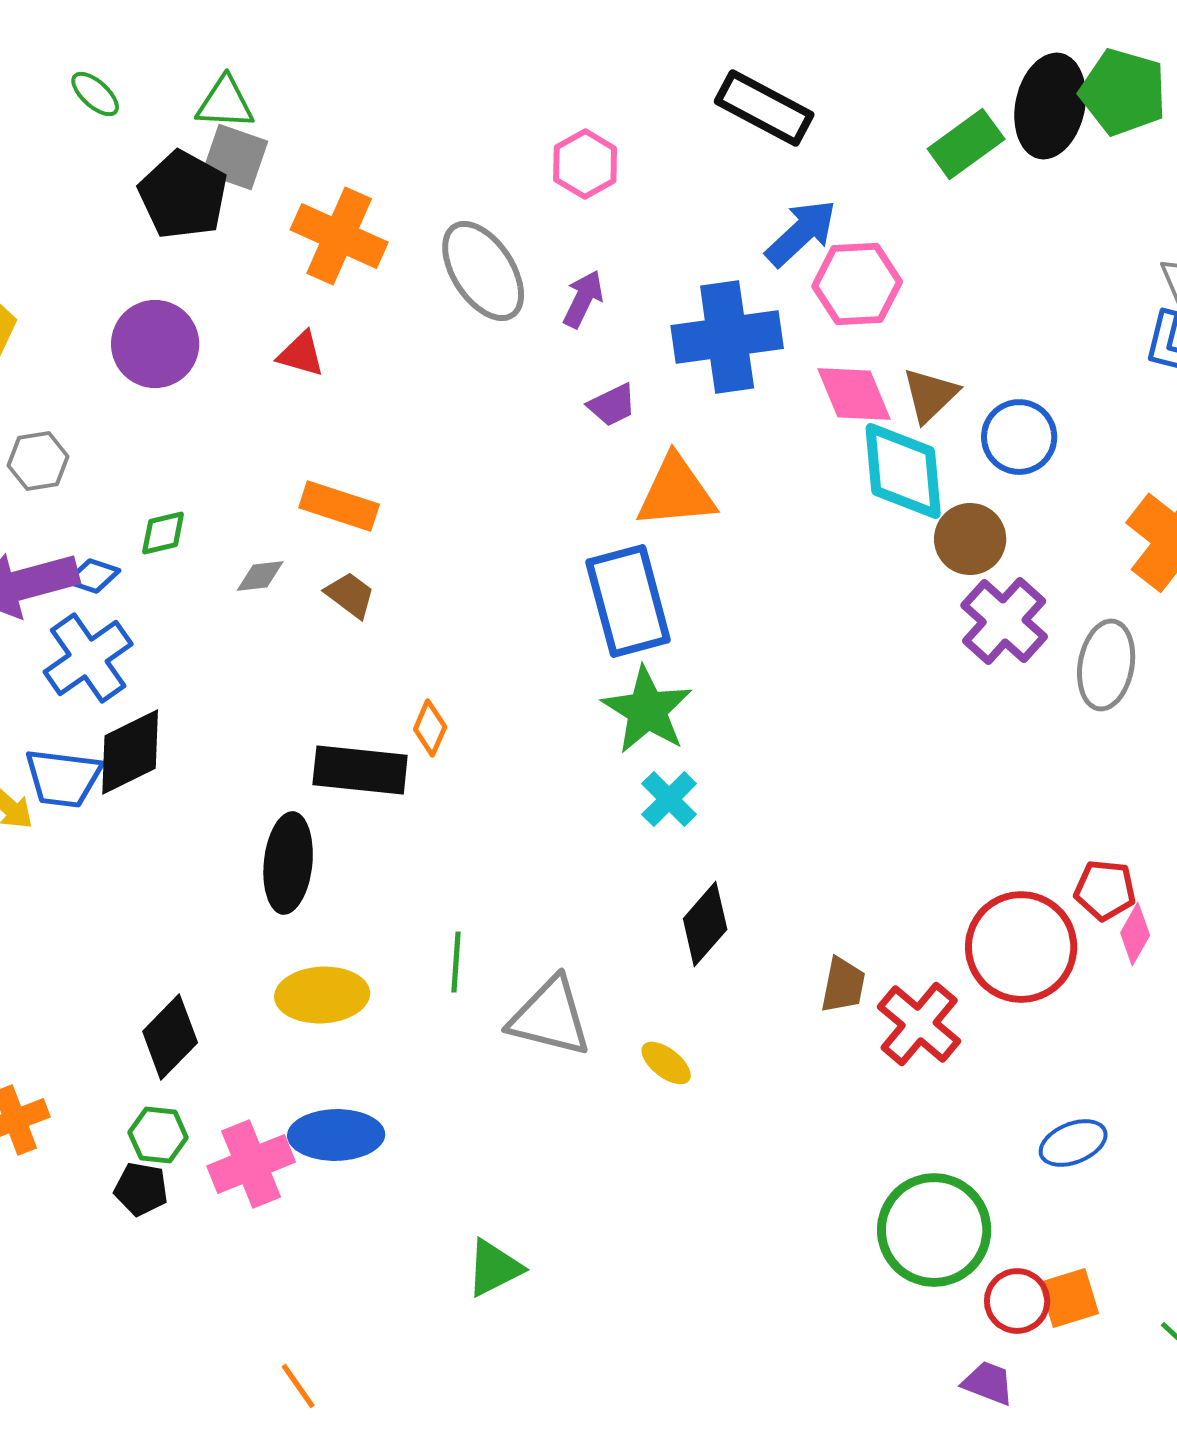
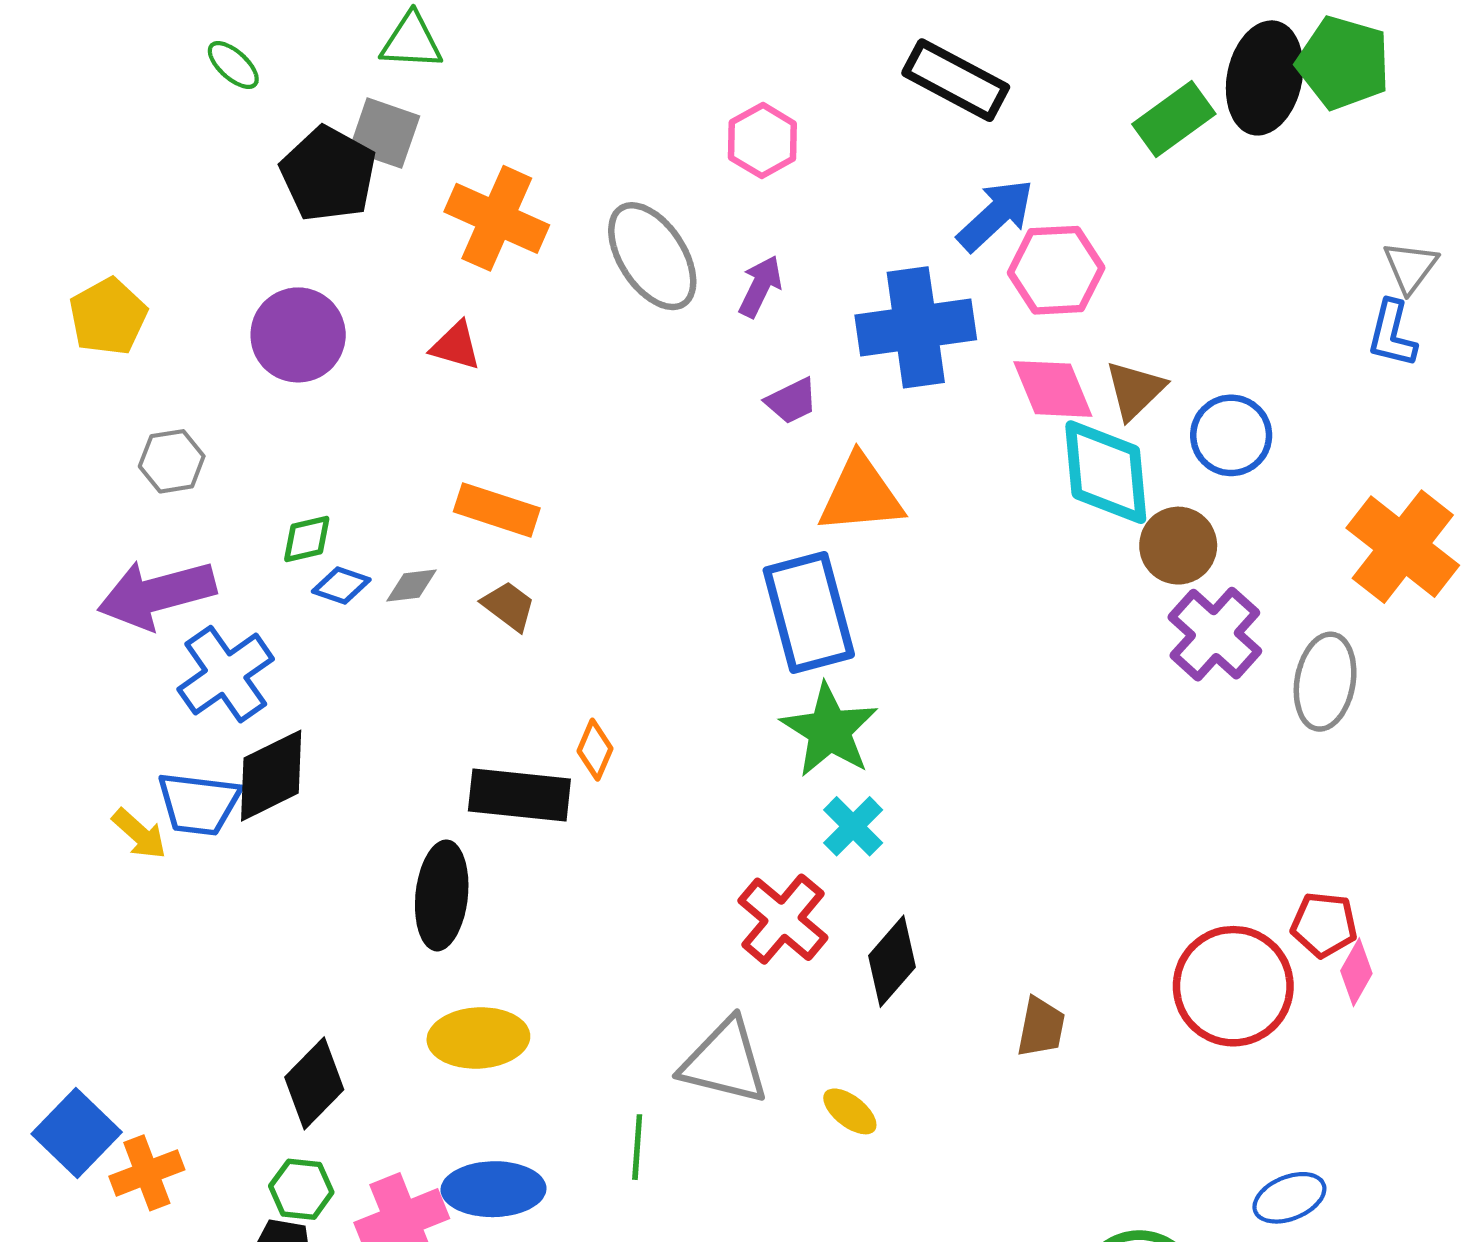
green triangle: (225, 103) -> (411, 41), moved
blue diamond: (93, 576) -> (341, 586), moved
green line: (456, 962) -> (637, 1147), moved
red cross: (919, 1024) -> (783, 919), moved

